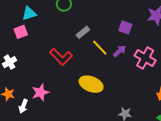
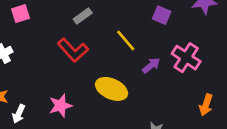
gray rectangle: (83, 32) -> (83, 16), moved
purple arrow: (120, 51) -> (151, 65), moved
pink star: (40, 92) -> (60, 106), moved

